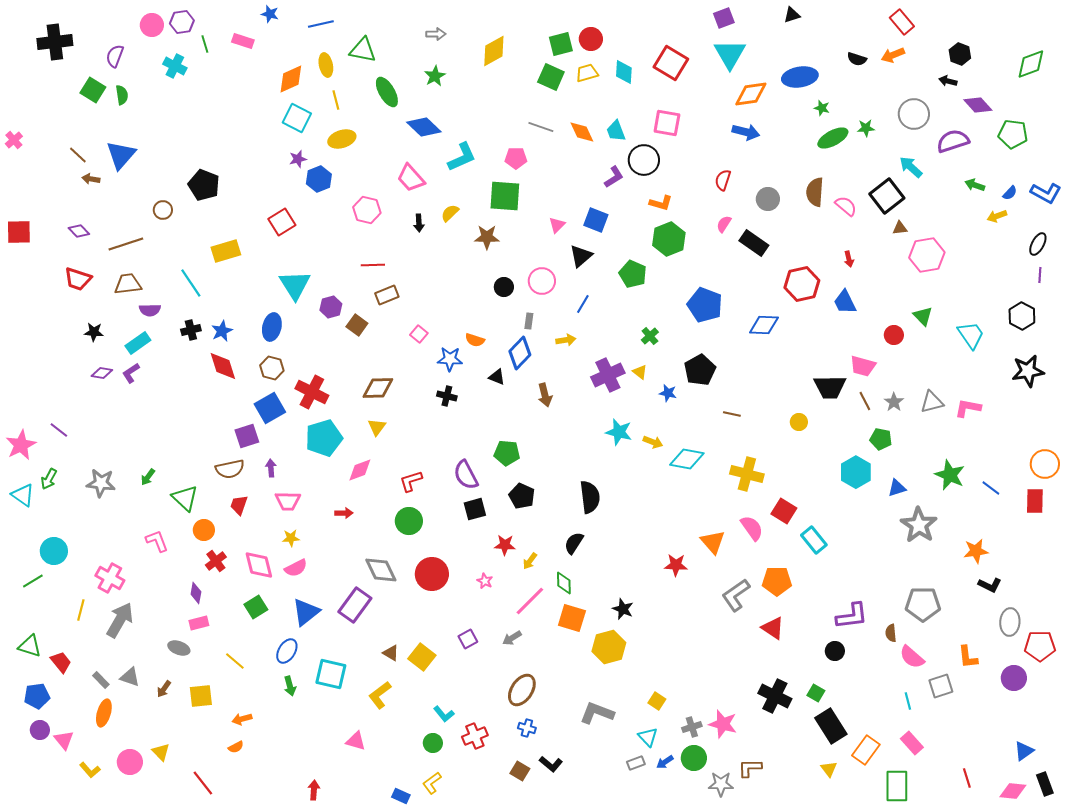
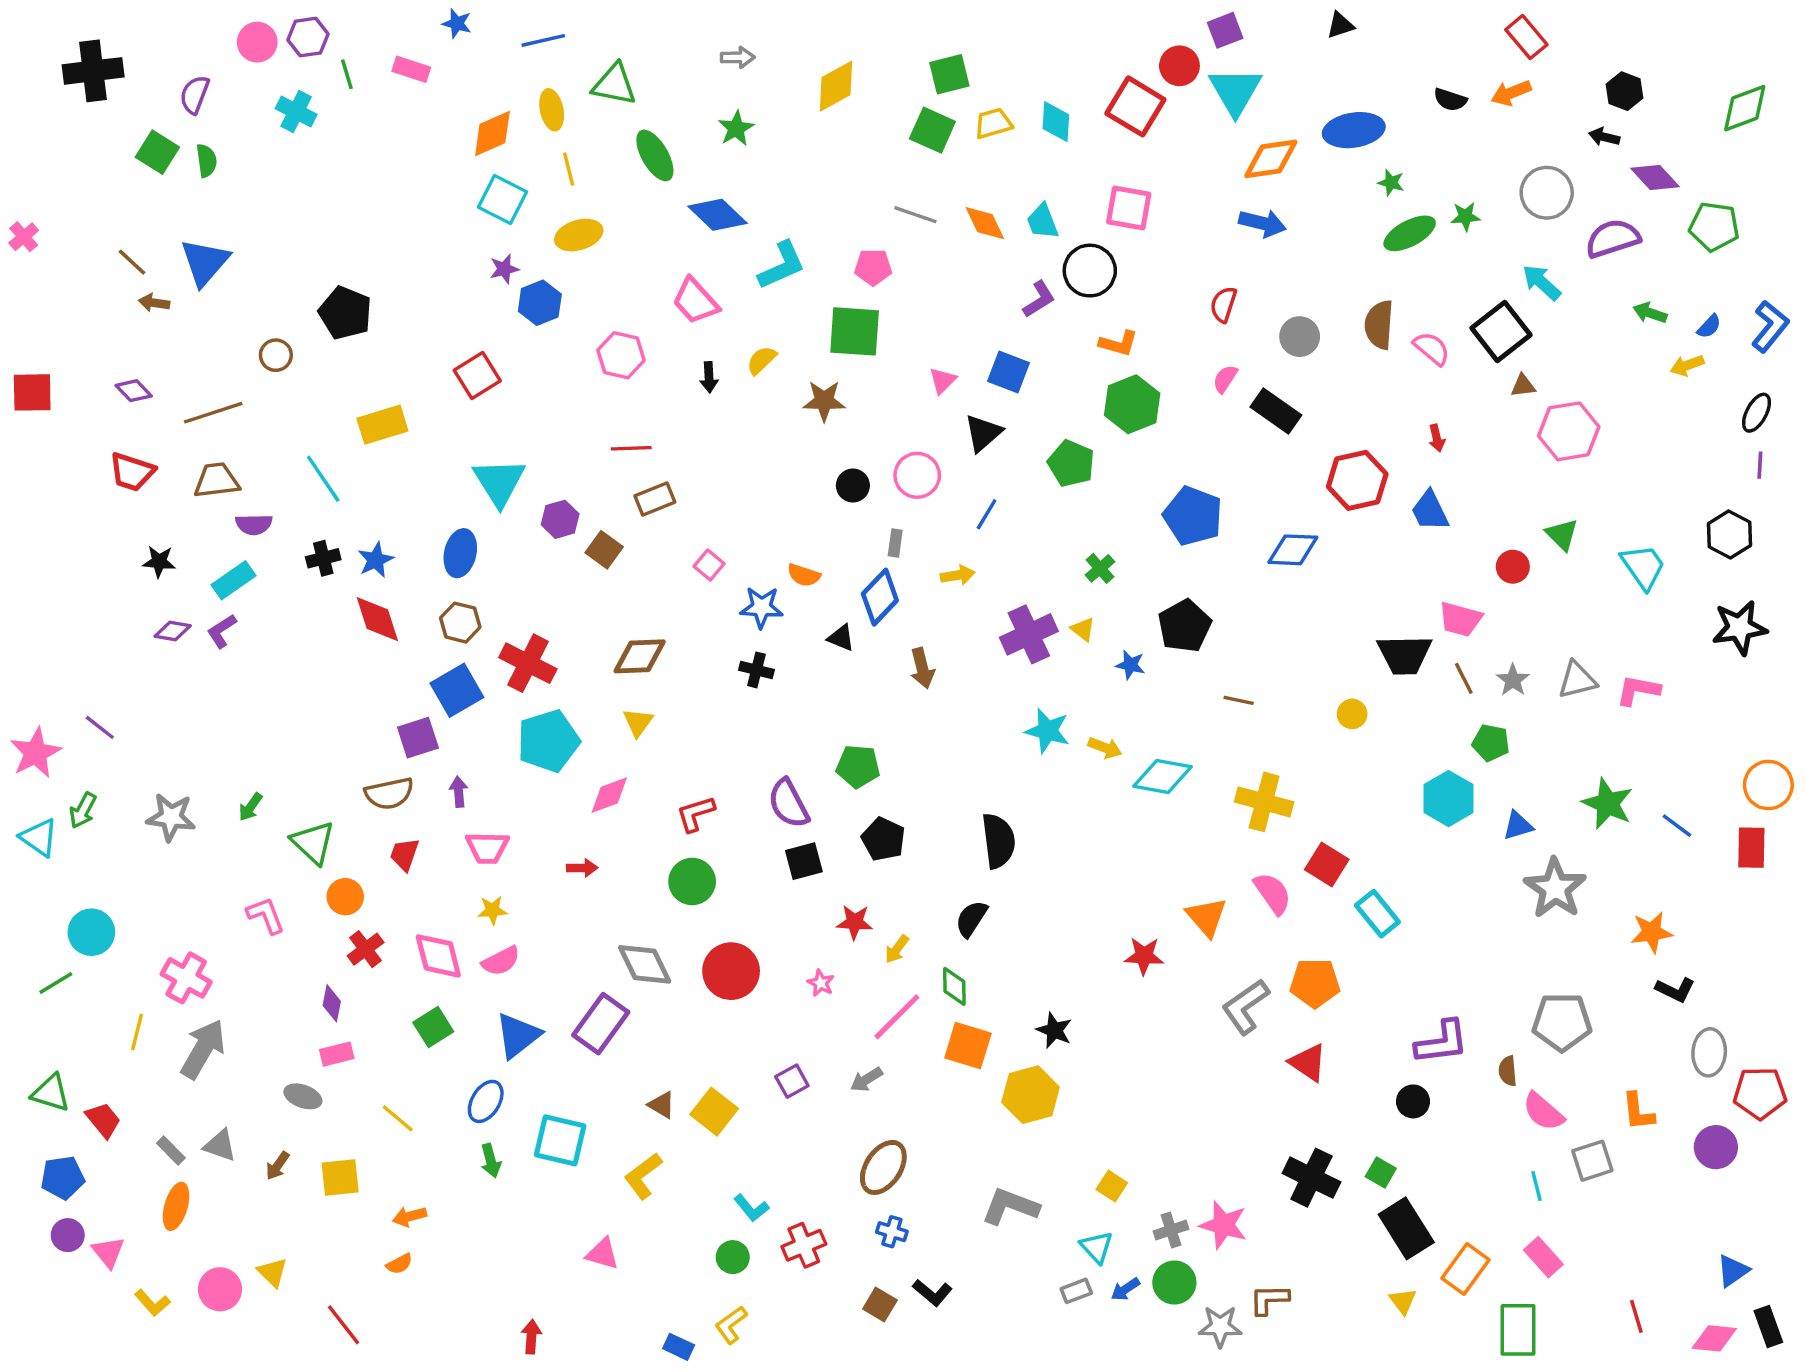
red circle: (591, 39) -> (1179, 66), moved
blue L-shape: (1046, 193) -> (1770, 326), turned -80

